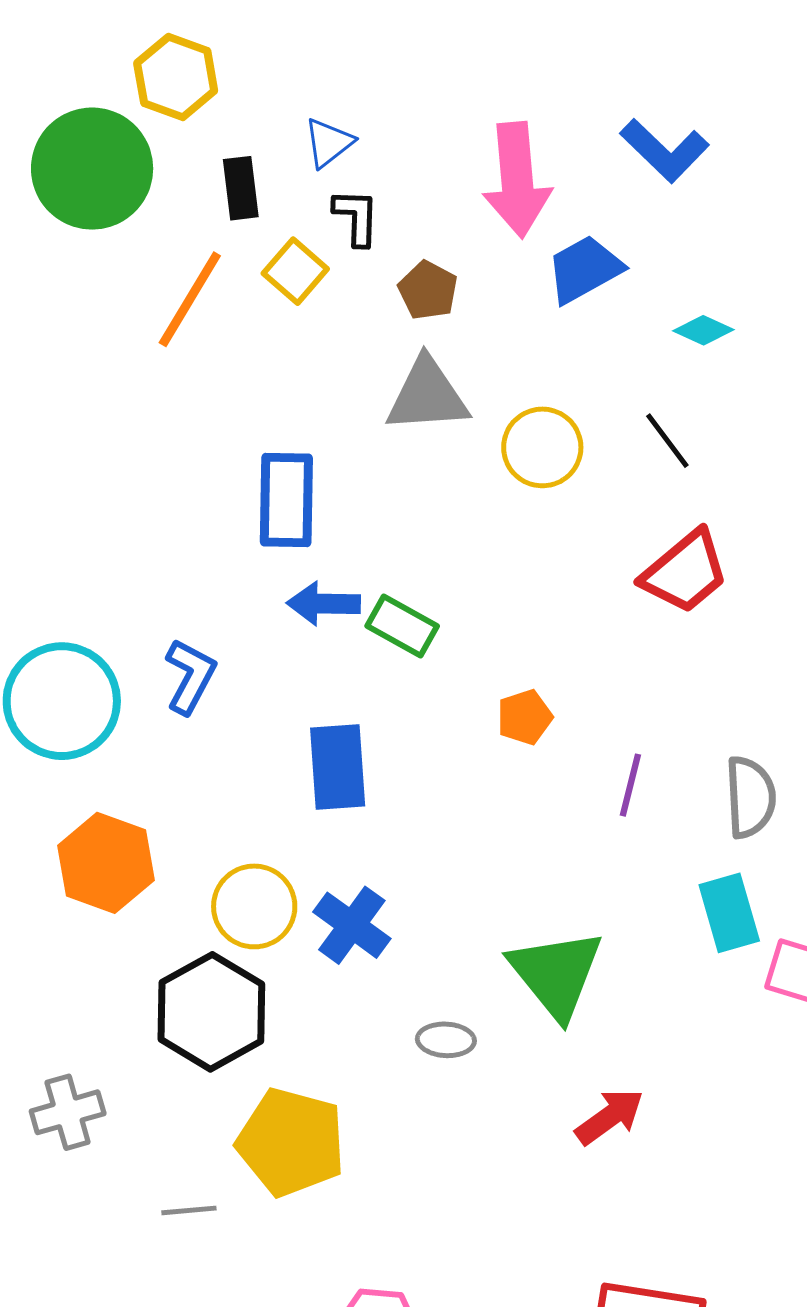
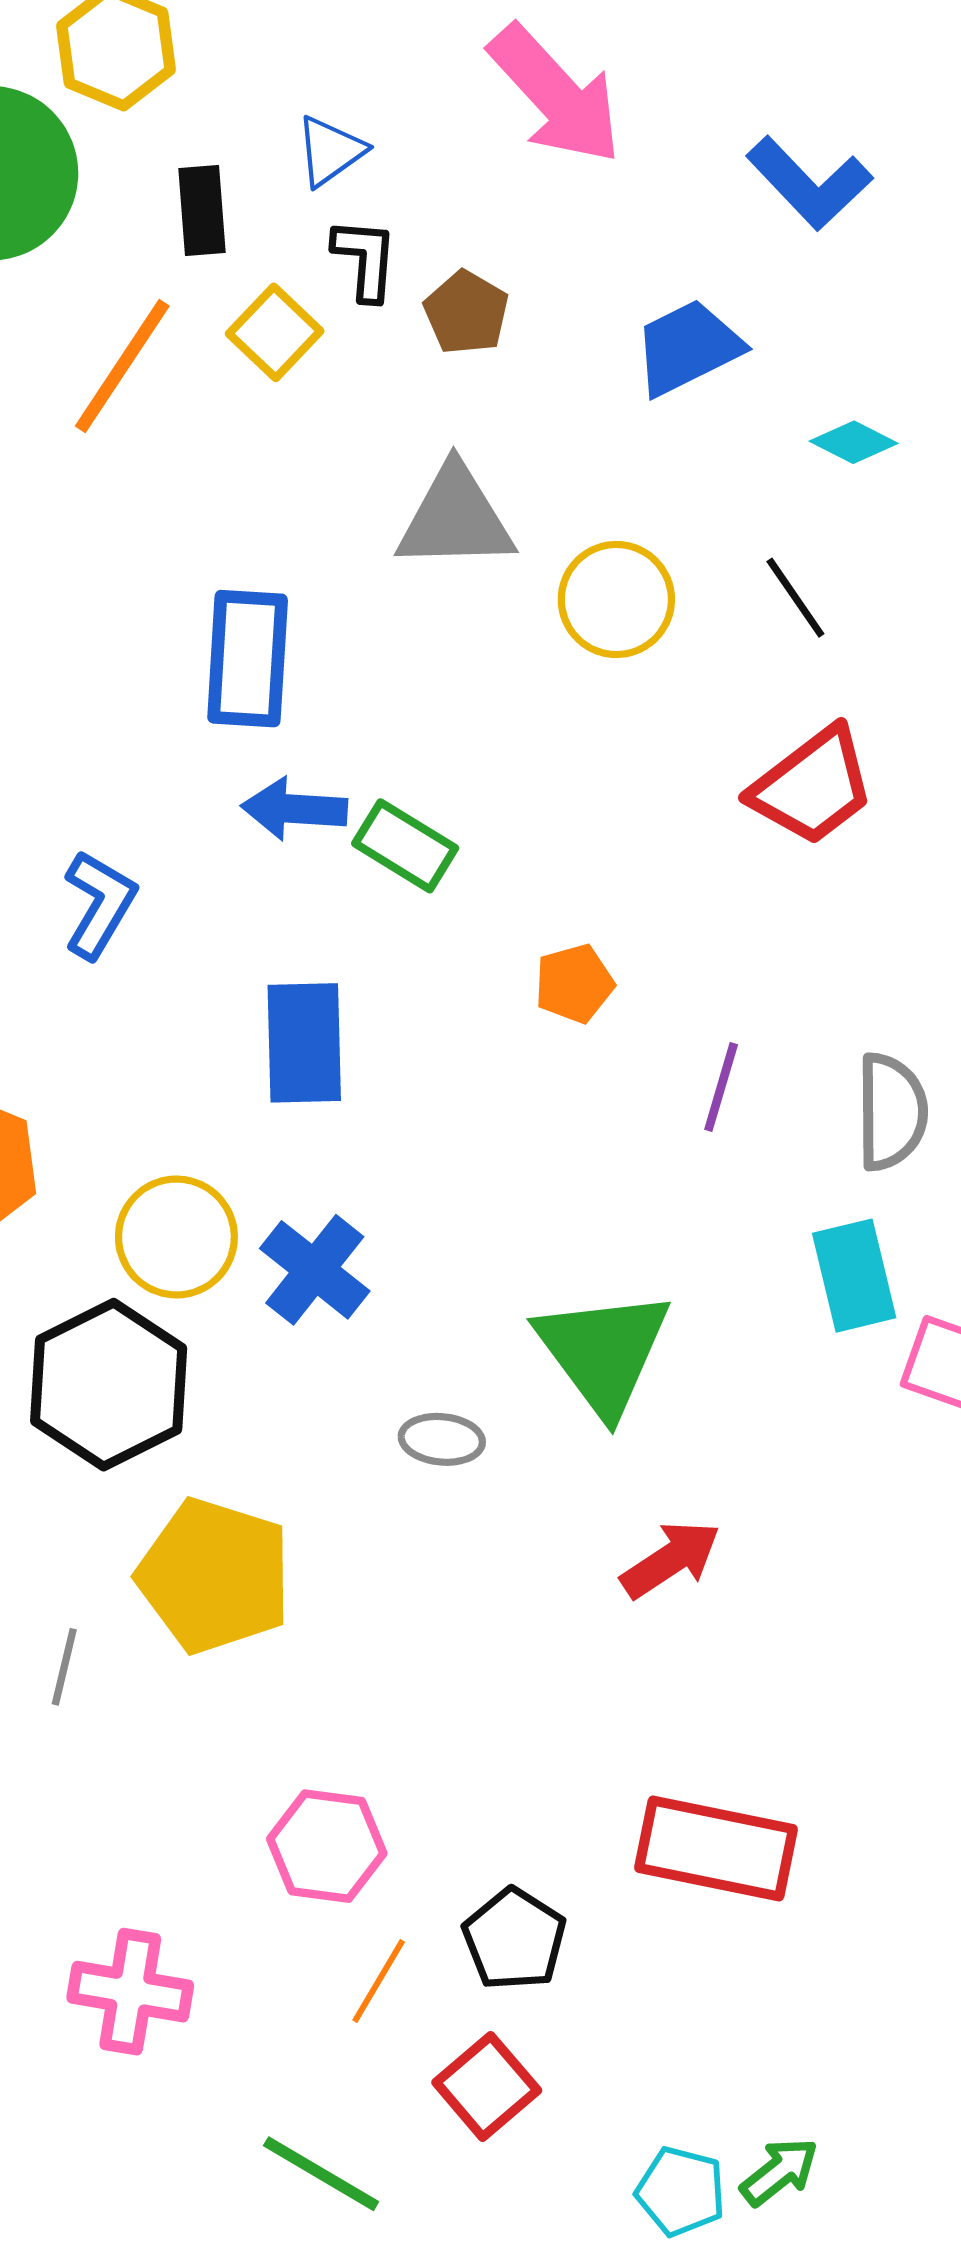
pink arrow: (517, 180) -> (556, 95), moved, turned -40
brown pentagon: (428, 290) -> (466, 313), moved
gray line: (189, 1210) -> (64, 1667), turned -74

